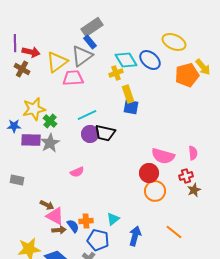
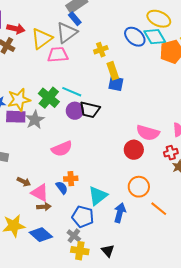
cyan diamond: (126, 60) -> (155, 37), moved
yellow star: (34, 109) -> (19, 100), moved
cyan line: (87, 115) -> (72, 92), turned 48
green cross: (50, 121) -> (49, 98), moved, size x1.5
pink semicircle: (77, 172) -> (62, 149), size x1.5
orange circle: (155, 191) -> (139, 187), moved
brown arrow: (47, 205) -> (24, 182), moved
cyan triangle: (113, 219) -> (98, 196), size x1.5
orange cross: (86, 221) -> (71, 179), moved
blue semicircle: (73, 226) -> (62, 188), moved

